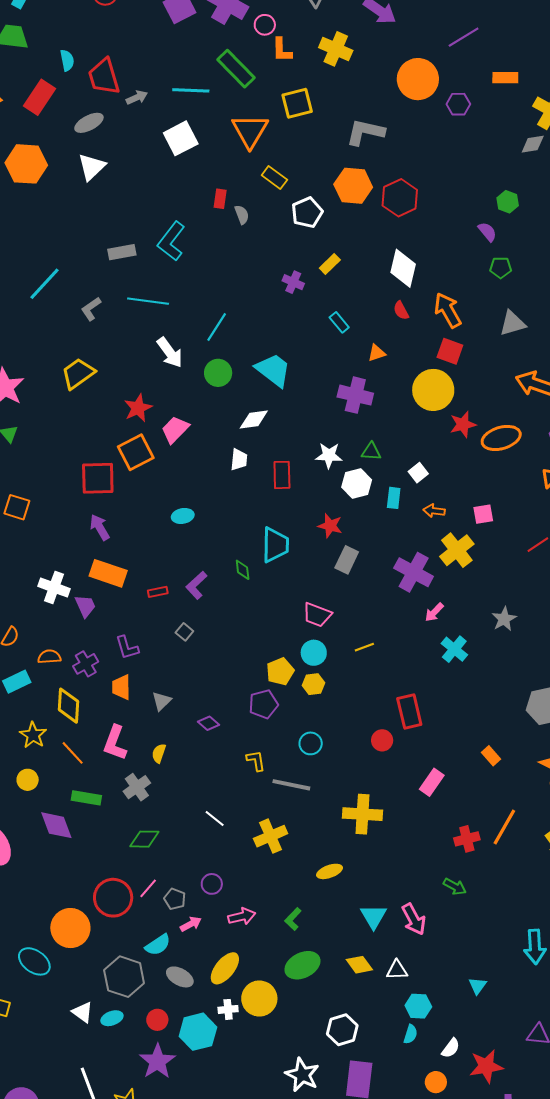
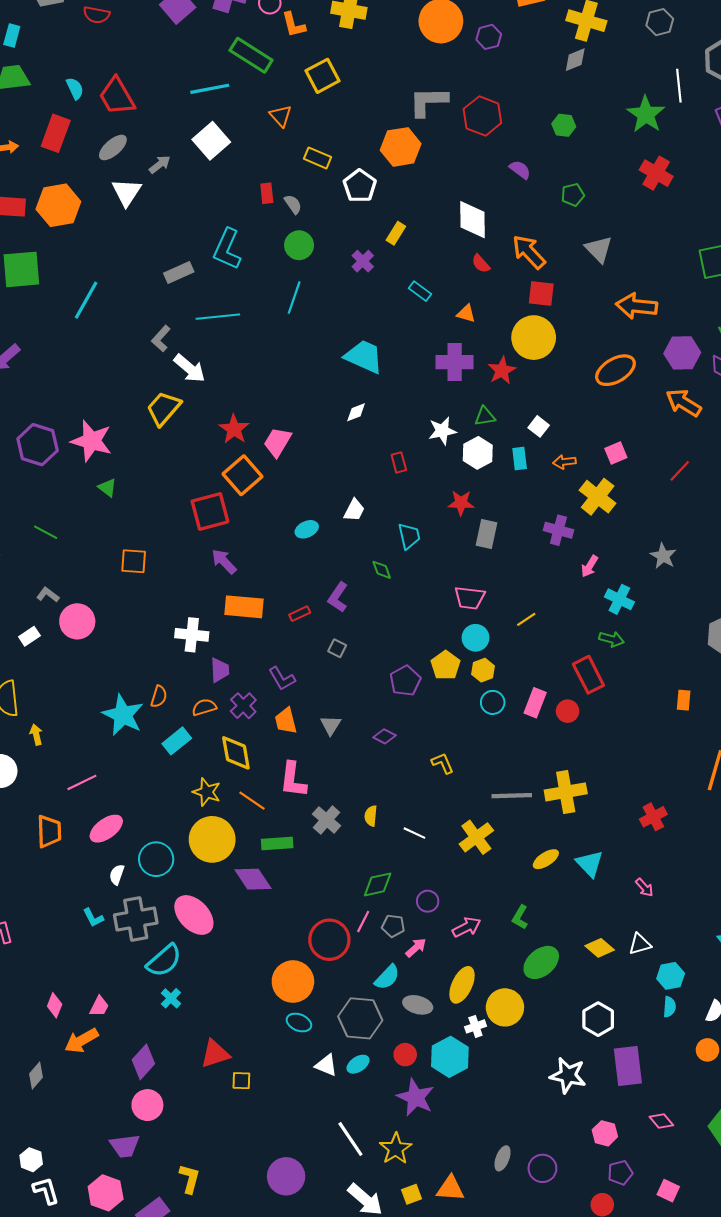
gray arrow: (137, 97) -> (160, 164), moved
orange triangle: (250, 131) -> (281, 116), size x0.6
gray L-shape: (365, 132) -> (428, 102), moved
red hexagon: (400, 198) -> (482, 116), moved
purple semicircle: (487, 232) -> (520, 170), moved
purple cross: (293, 282) -> (363, 261), turned 35
cyan line: (45, 284) -> (86, 300), moved
gray triangle: (512, 323) -> (599, 249), turned -44
cyan line: (217, 327) -> (294, 298), moved
white arrow: (170, 353) -> (190, 368), moved
orange triangle: (377, 353) -> (466, 313), turned 48
green circle: (218, 373) -> (299, 245), moved
white diamond: (254, 419) -> (356, 412), size x0.7
red star: (463, 424) -> (502, 371), moved
white trapezoid: (239, 460) -> (354, 510), moved, turned 35
red rectangle: (282, 475) -> (399, 462), size x0.7
cyan trapezoid: (275, 545) -> (409, 536), size x0.7
purple cross: (414, 572) -> (558, 530), size x0.7
purple trapezoid: (85, 606) -> (220, 670), moved, turned 35
purple pentagon: (263, 704) -> (405, 681), moved
cyan circle: (311, 743) -> (493, 702), moved
yellow semicircle: (159, 753) -> (371, 816), moved
orange rectangle: (491, 756) -> (684, 700), turned 60
yellow circle: (28, 780) -> (212, 839), size x2.0
pink rectangle: (432, 782) -> (535, 703), moved
gray line: (291, 785) -> (512, 796), moved
green diamond: (144, 839) -> (378, 884), moved
red cross: (467, 839) -> (653, 817), moved
green arrow: (455, 887) -> (612, 639), moved
cyan triangle: (374, 916) -> (590, 864), moved
pink arrow: (414, 919) -> (644, 887), size x0.6
cyan ellipse: (34, 961) -> (299, 1023), moved, size x0.7

